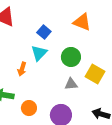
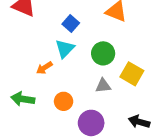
orange arrow: (22, 69) -> (44, 68), turned 40
orange circle: (29, 108) -> (64, 101), moved

